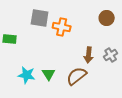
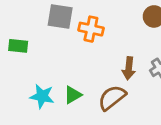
green triangle: (49, 74) -> (73, 95), turned 32

